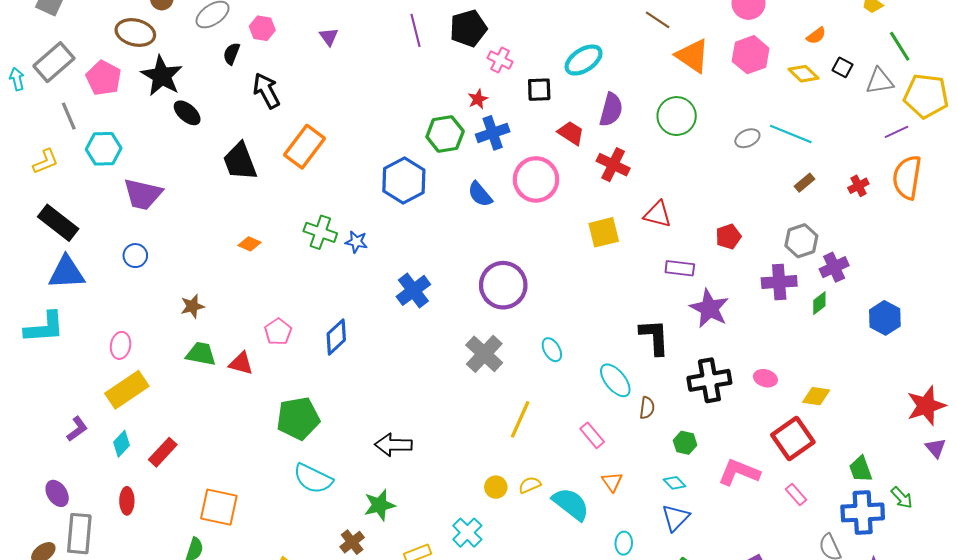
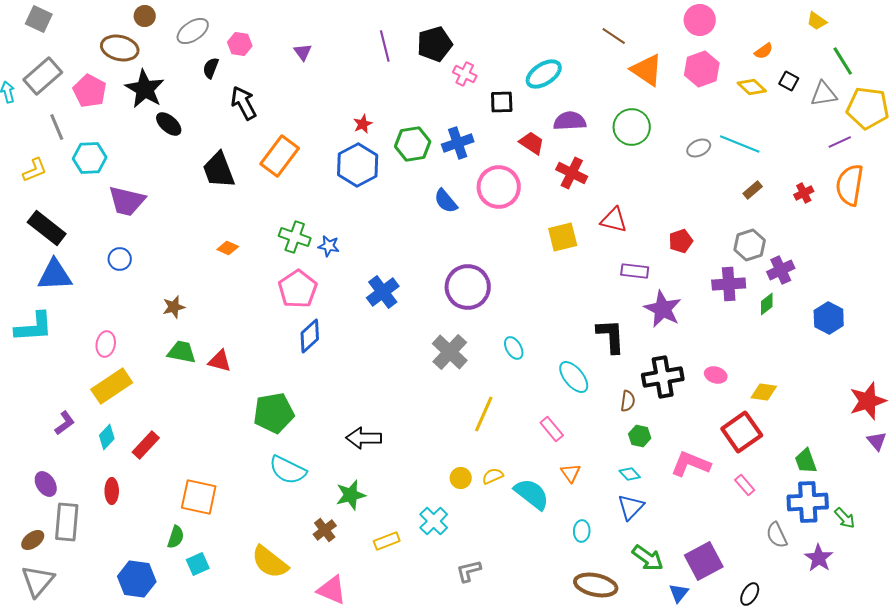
red star: (478, 99) -> (363, 124), moved
purple semicircle: (611, 110) -> (570, 121), turned -108
blue hexagon: (404, 181) -> (358, 165), moved
pink pentagon: (278, 332) -> (298, 289), moved, size x1.5
brown semicircle: (647, 408) -> (628, 401), moved
green arrow: (902, 498) -> (845, 518), moved

